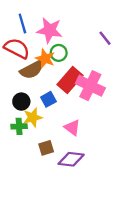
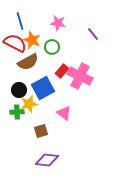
pink star: (50, 30) -> (58, 23), moved, size x0.7
orange star: (45, 59) -> (32, 40), moved
red rectangle: (70, 80) -> (62, 71), size x0.6
blue square: (48, 99) -> (43, 88), size x1.6
purple diamond: (71, 159) -> (47, 160), moved

